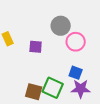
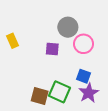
purple square: (36, 47) -> (52, 49), moved
purple star: (81, 89) -> (89, 93), turned -30

